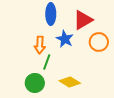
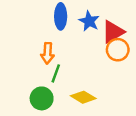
red triangle: (83, 20) -> (113, 32), moved
blue star: (65, 39) -> (89, 21), moved

